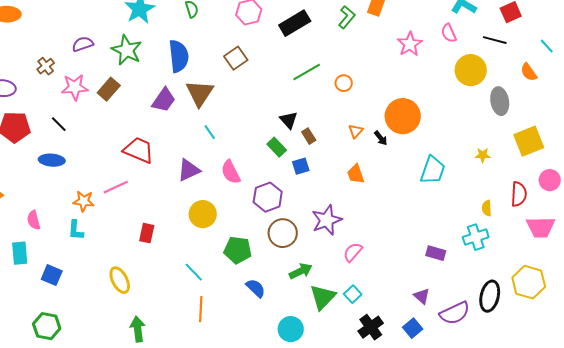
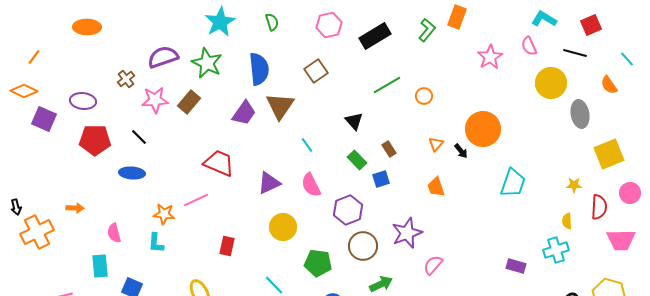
purple semicircle: (83, 44) -> (163, 57), size x1.4
black triangle: (289, 120) -> (354, 121), moved
cyan line: (210, 132) -> (307, 145), moved
yellow star: (483, 155) -> (574, 185), moved

